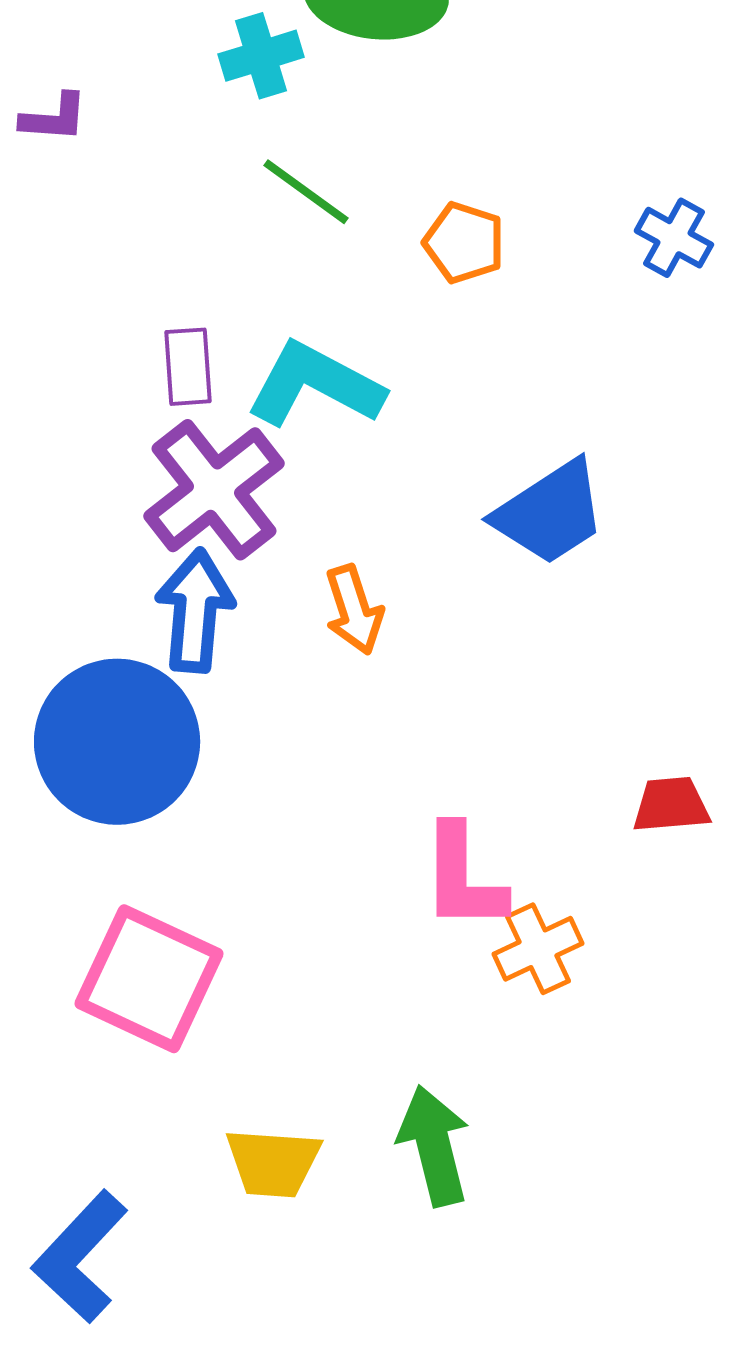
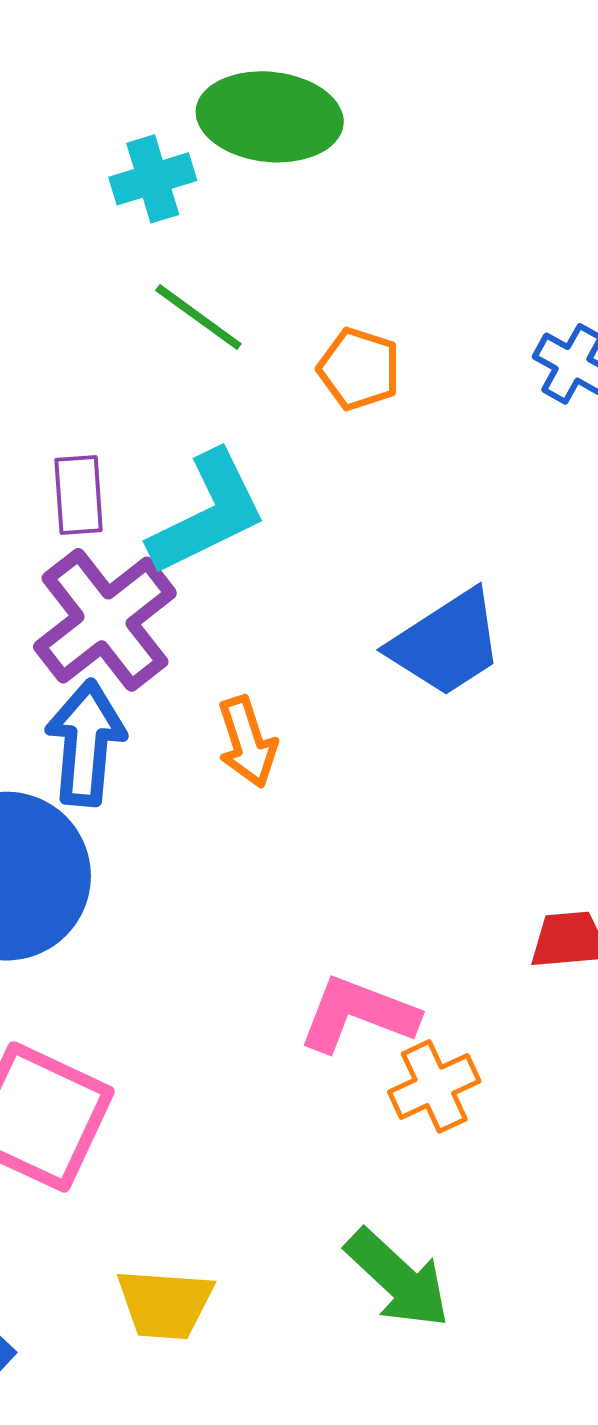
cyan L-shape: (315, 385) -> (208, 513), turned 126
pink L-shape: (463, 878) -> (358, 1014), turned 111
green arrow: (434, 1146) -> (398, 1279), moved, turned 147

